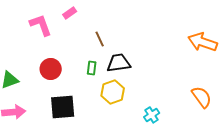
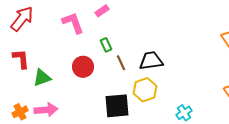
brown line: (100, 39) -> (121, 63), moved
green rectangle: (92, 68) -> (106, 45), moved, turned -32
black square: (63, 107) -> (117, 106), moved

